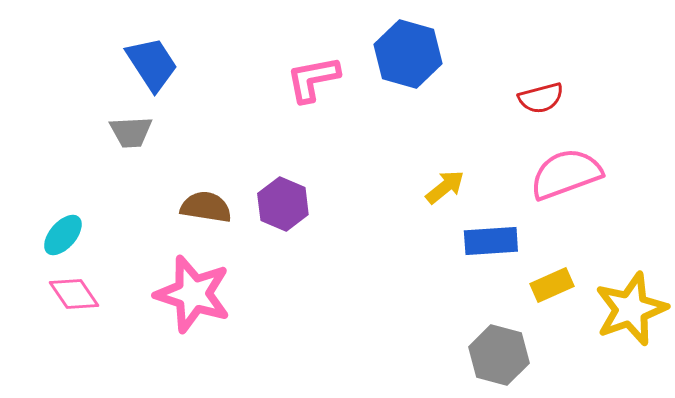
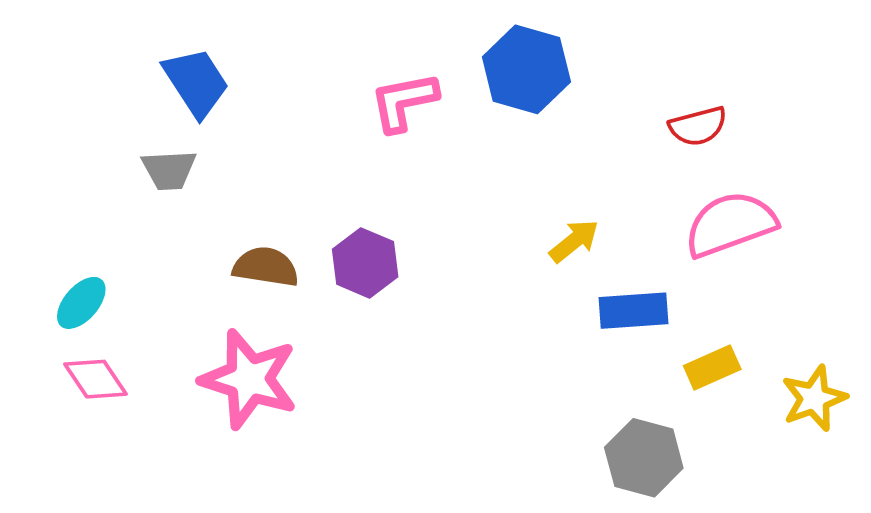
yellow star: (631, 309) -> (814, 398), size x0.7

